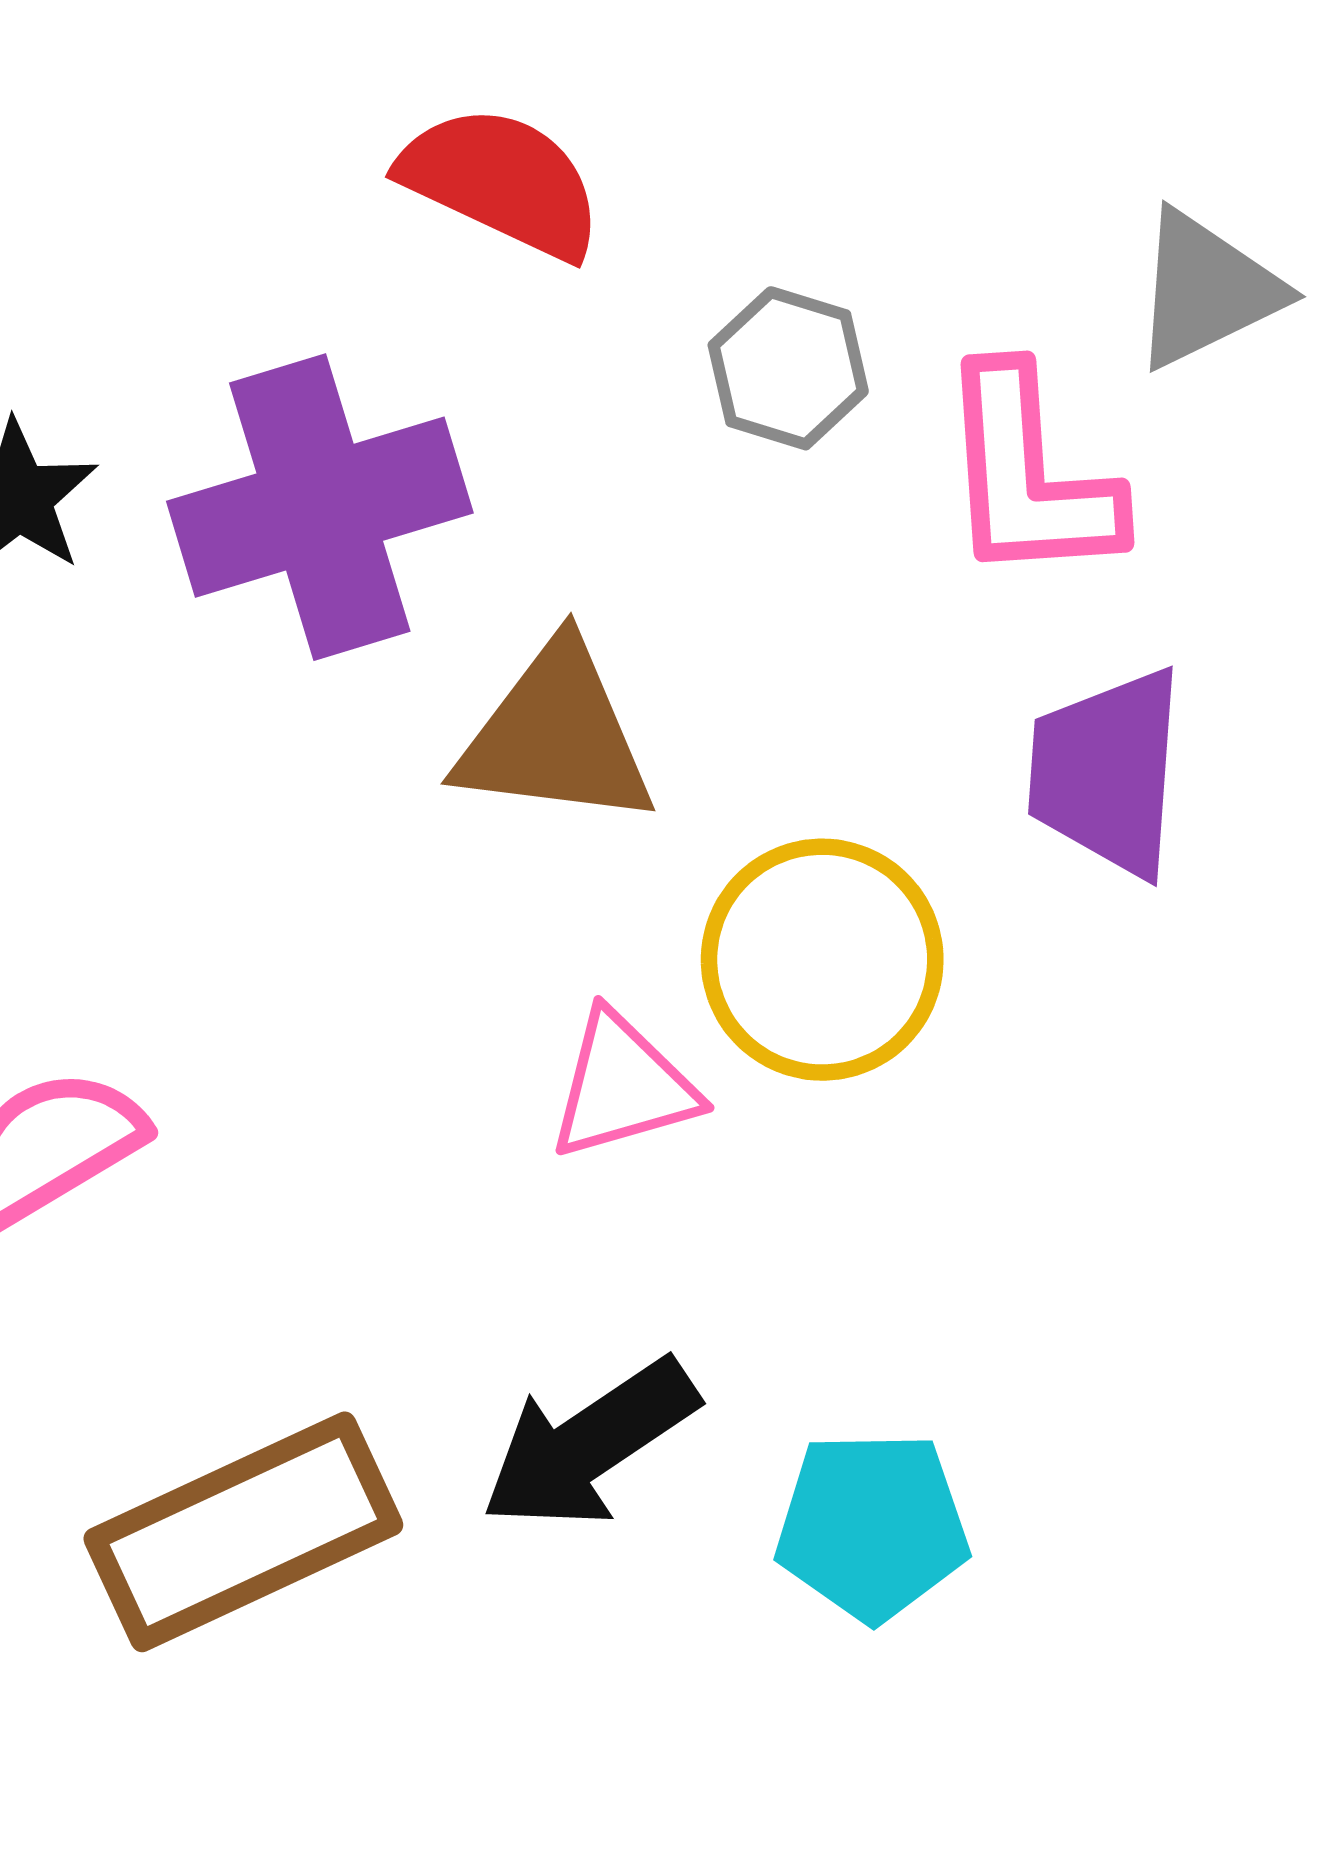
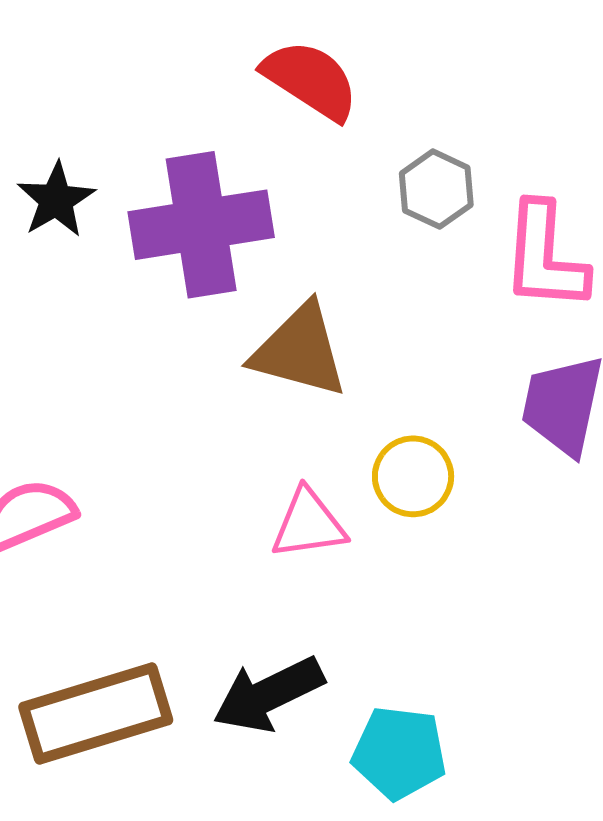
yellow circle: (822, 960) -> (413, 476), size x0.7

